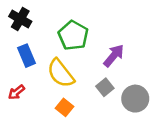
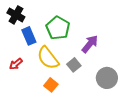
blue rectangle: (27, 56) -> (29, 36), moved
gray square: (105, 87) -> (74, 65), moved
red arrow: (16, 92) -> (16, 64), moved

